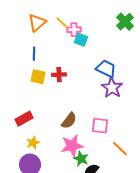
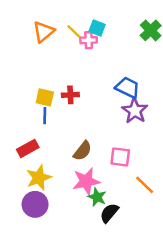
cyan square: (81, 40) -> (97, 28), moved
blue line: (34, 54) -> (45, 116), moved
yellow star: (33, 143) -> (39, 178), size x1.5

